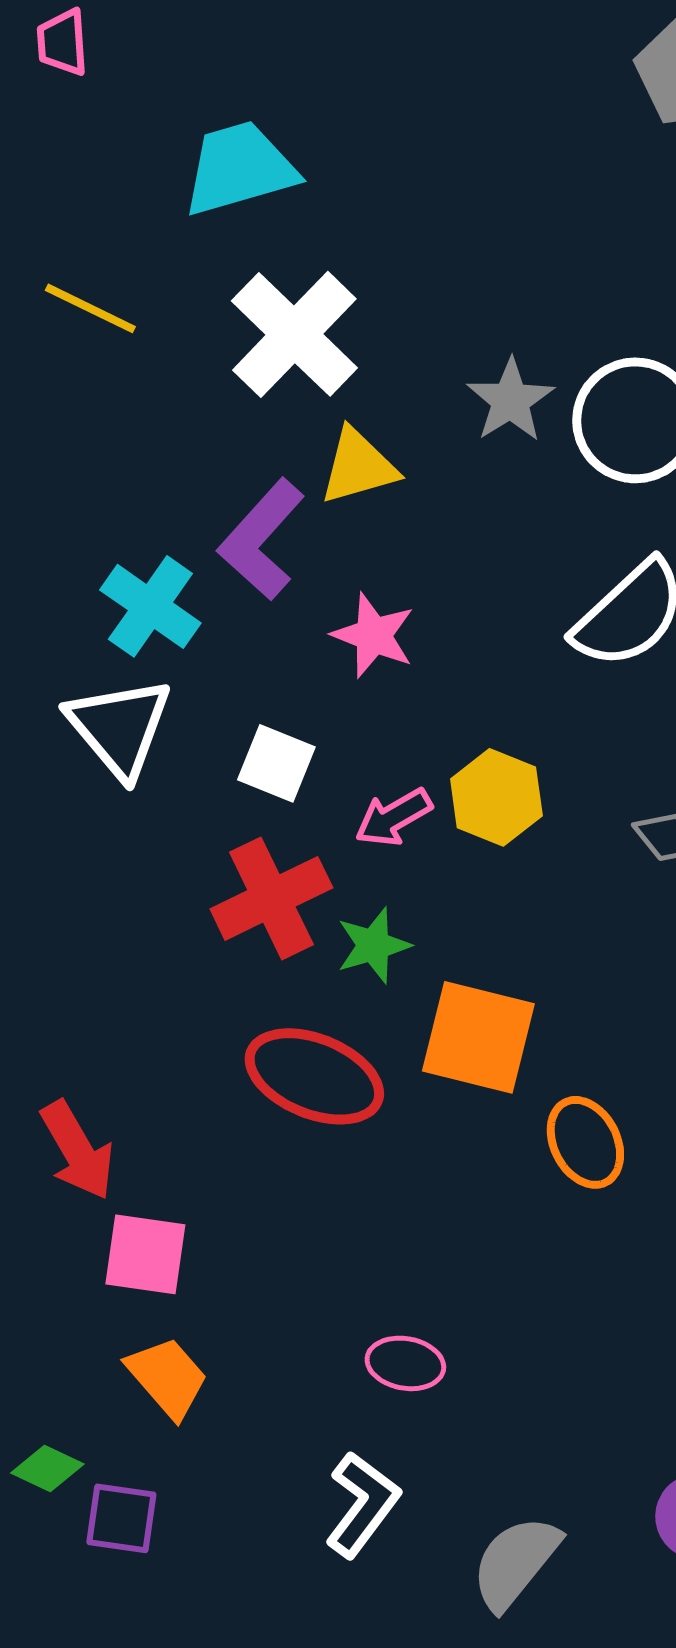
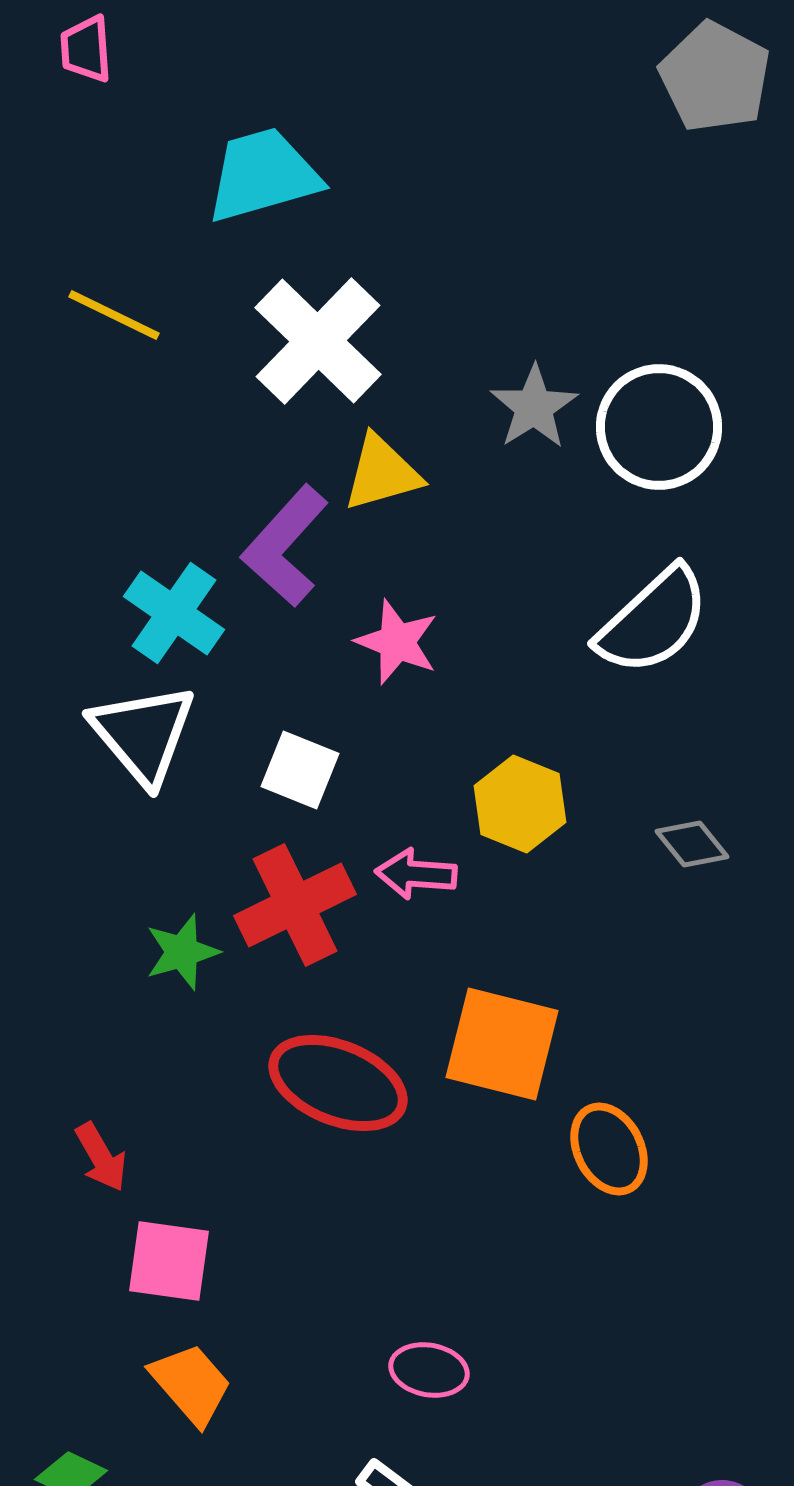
pink arrow: (393, 817) -> (416, 874), moved, turned 34
green star: (373, 945) -> (182, 952), moved
red arrow: (77, 1150) -> (101, 1157), size x0.7

